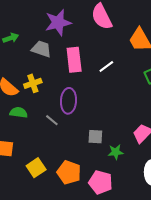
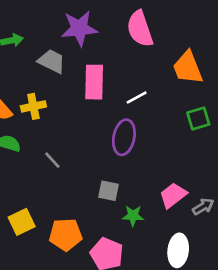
purple ellipse: (68, 101) -> (124, 137), moved
orange pentagon: (69, 172) -> (66, 234), turned -30

